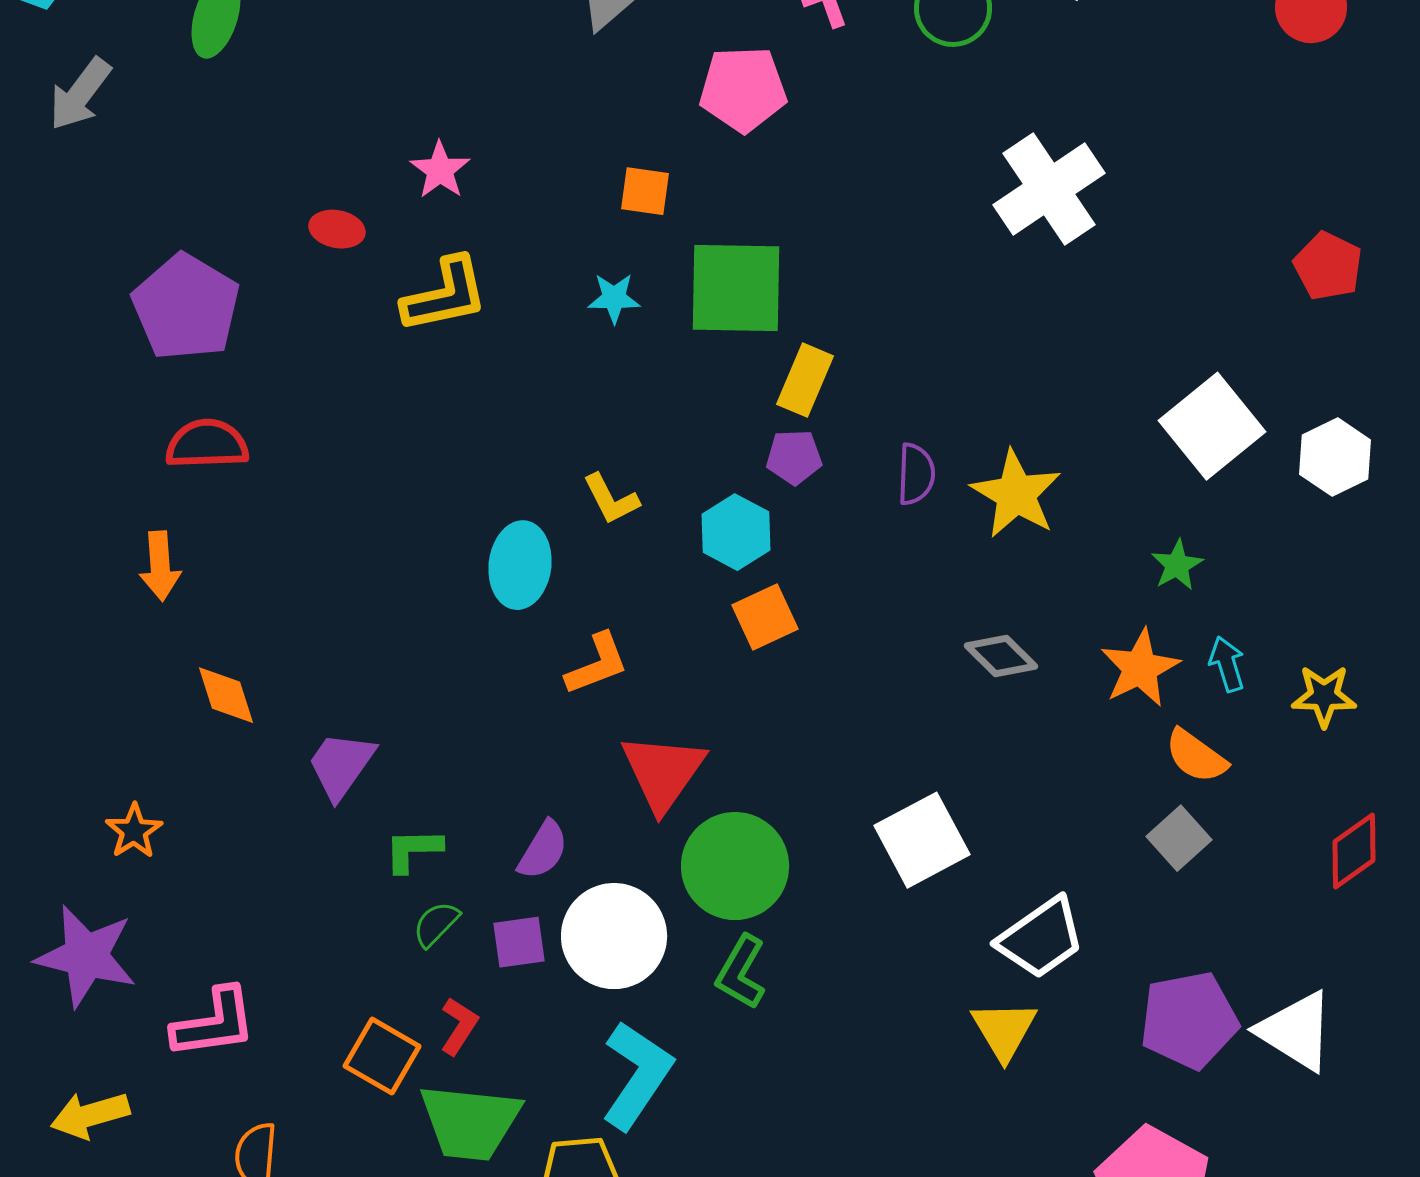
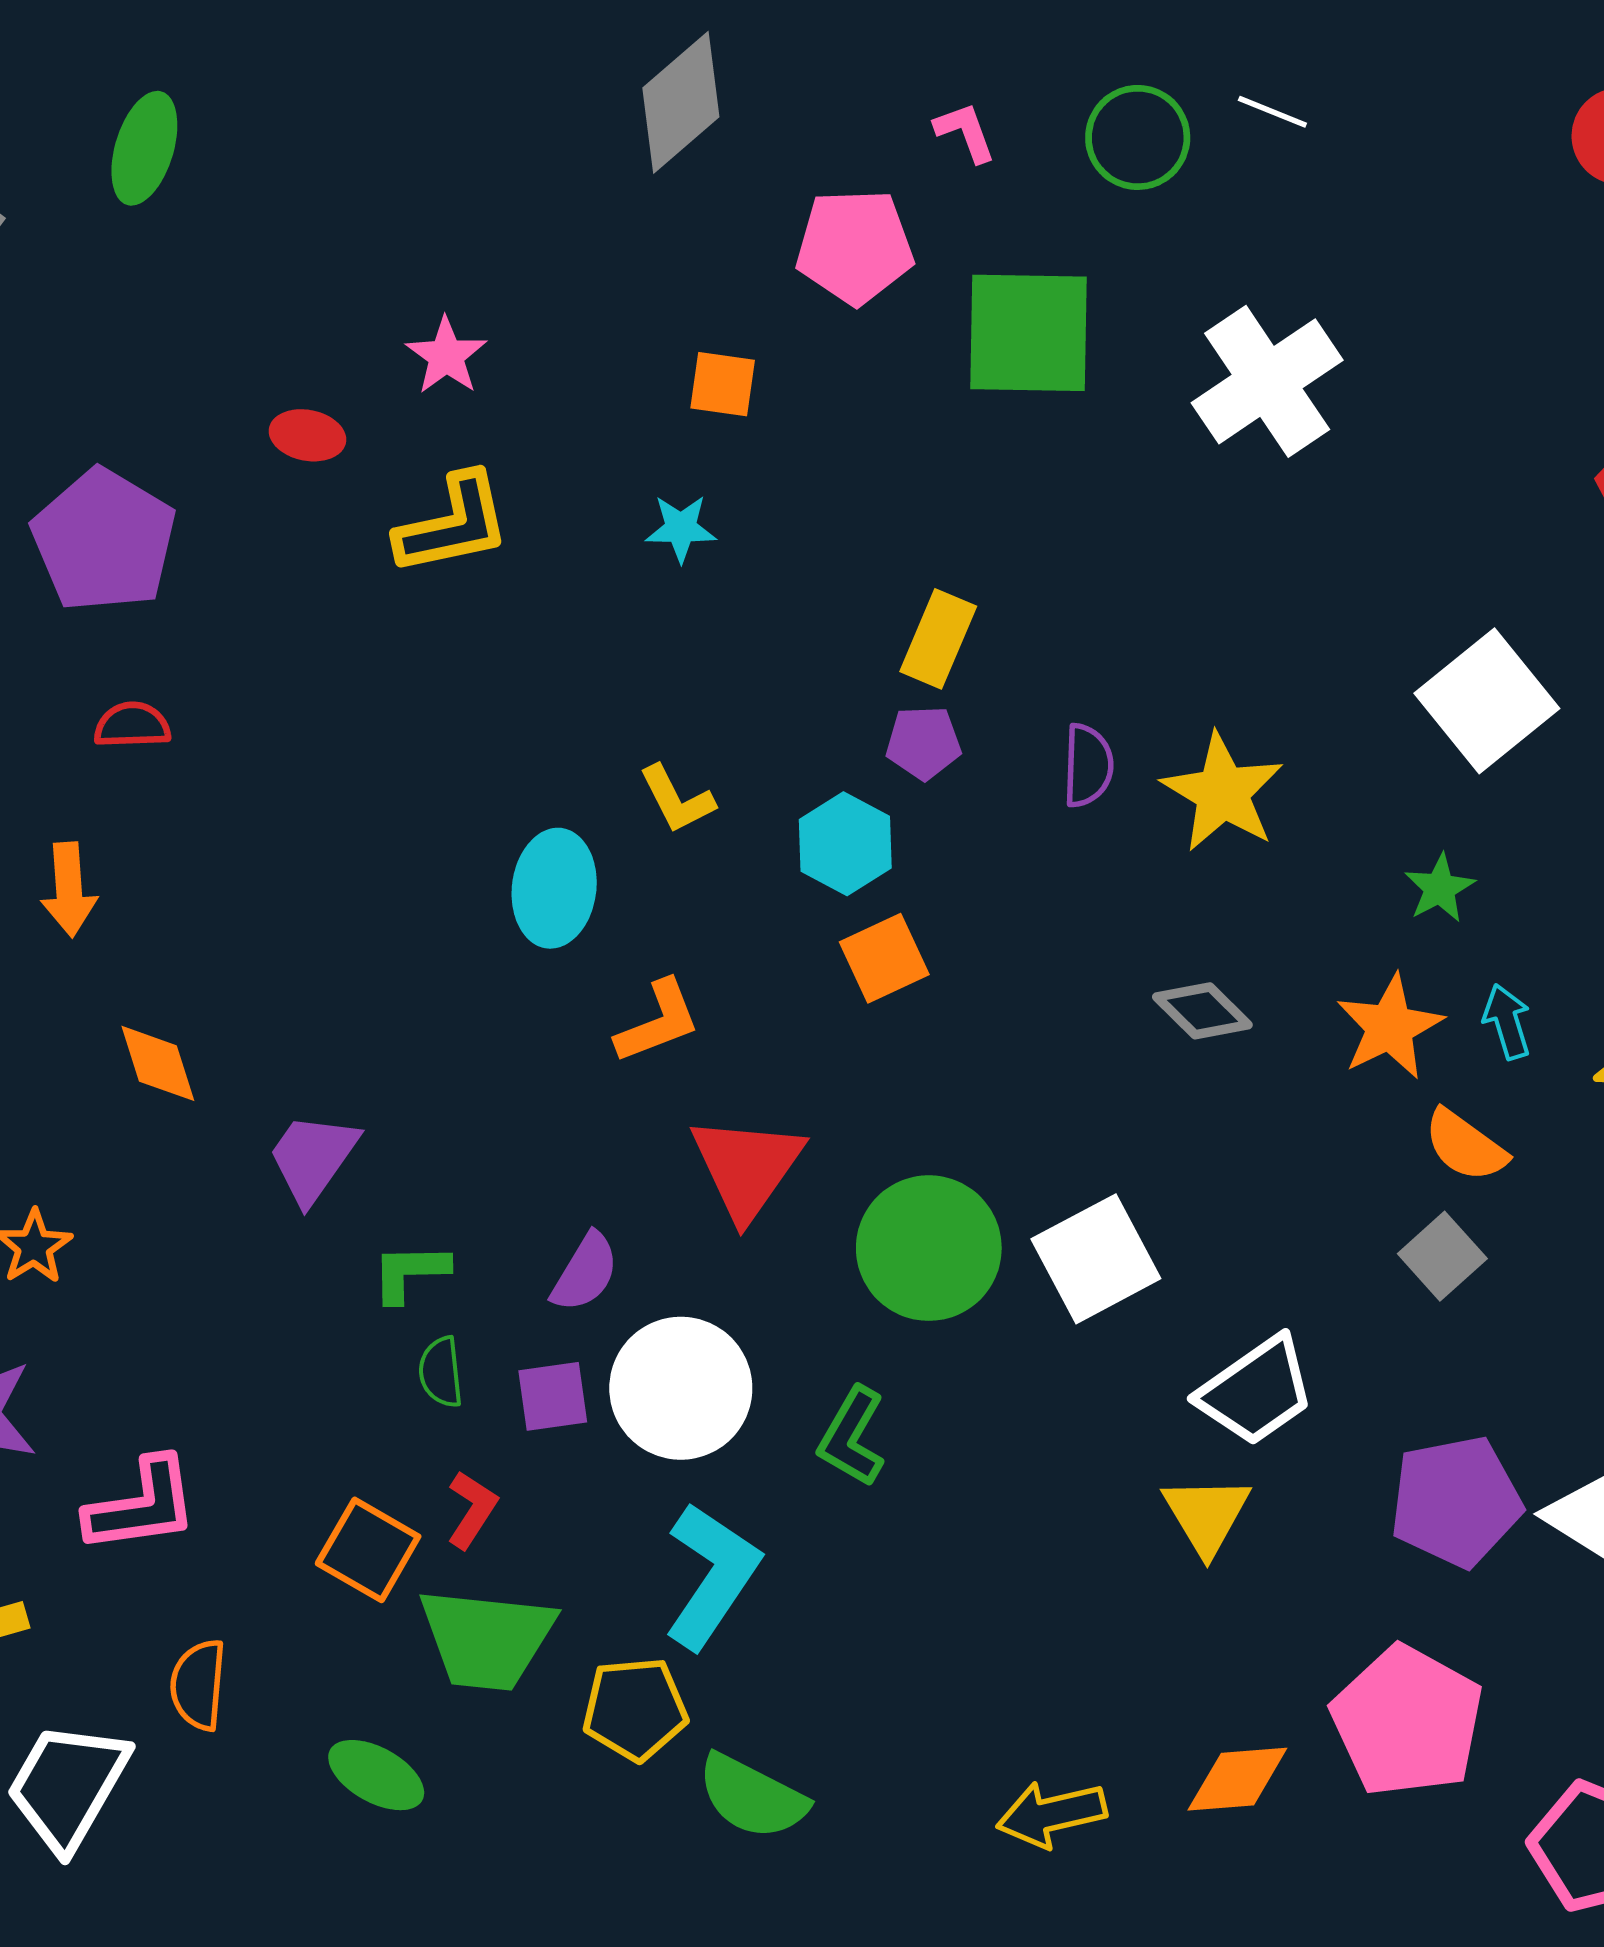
green square: (736, 288) -> (1029, 333), moved
red semicircle: (207, 444) -> (132, 725), size x0.7
green circle: (735, 866) -> (929, 1248), moved
green semicircle: (436, 924) -> (441, 1372), turned -50

